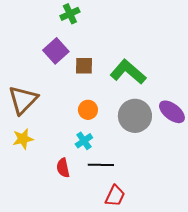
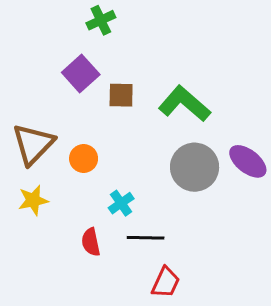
orange circle: (88, 110) -> (84, 159), moved

